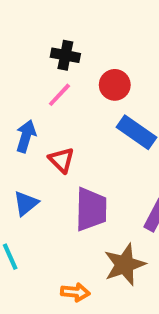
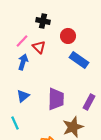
pink line: (59, 95) -> (22, 41), moved
red triangle: (61, 160) -> (39, 47), moved

